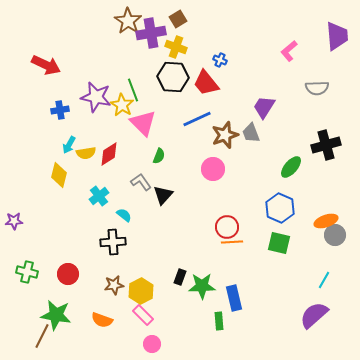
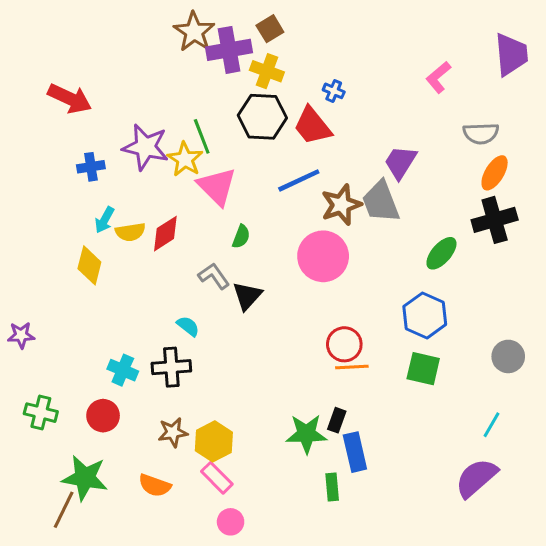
gray trapezoid: (251, 133) -> (381, 202), size x1.4
pink circle: (213, 169) -> (323, 256), size x1.4
cyan cross: (99, 196) -> (123, 370), moved, turned -30
orange ellipse: (326, 221) -> (495, 173), moved, turned -40
black rectangle: (180, 277) -> (337, 420), moved

